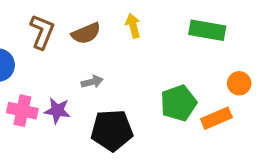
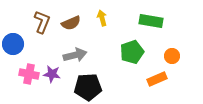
gray arrow: (92, 82) -> (75, 55), size x1.6
green pentagon: (179, 103) -> (132, 52), moved

